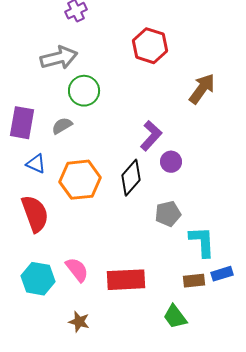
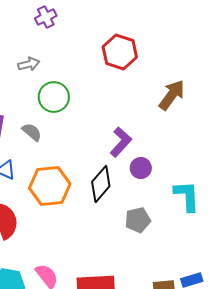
gray arrow: (59, 58) -> (29, 64), size x0.6
gray semicircle: (62, 126) -> (32, 132), turned 70
cyan L-shape: (202, 242) -> (187, 196), moved

